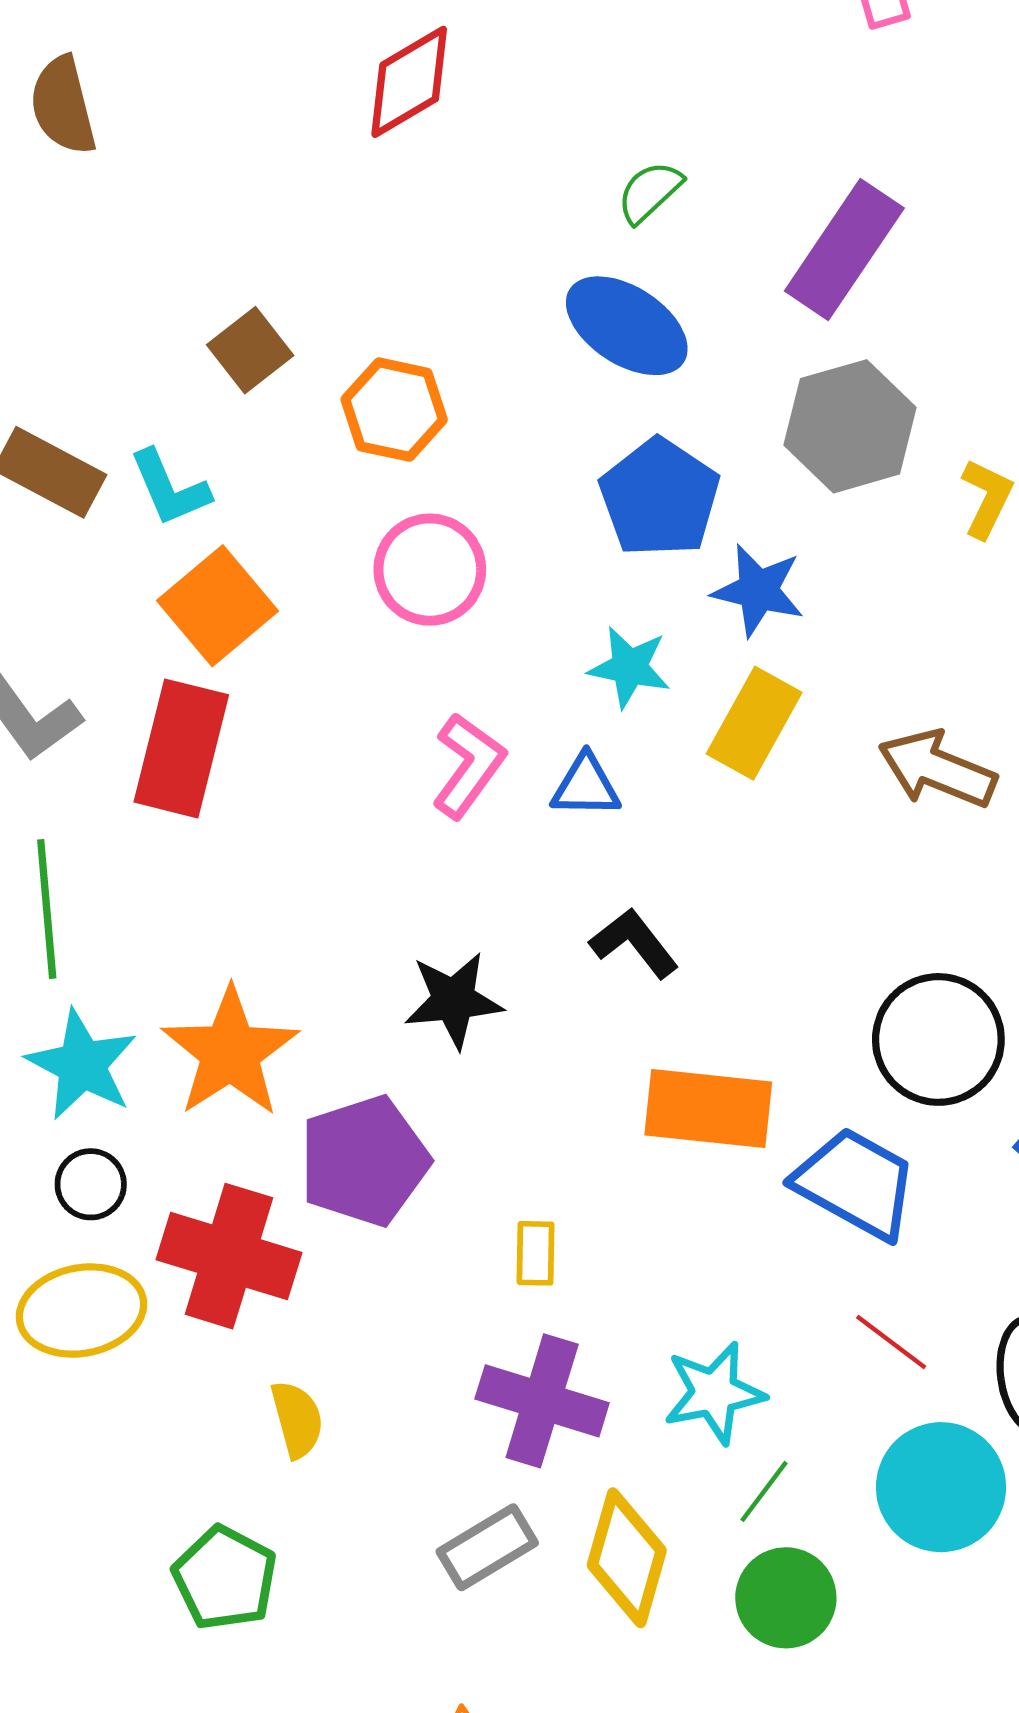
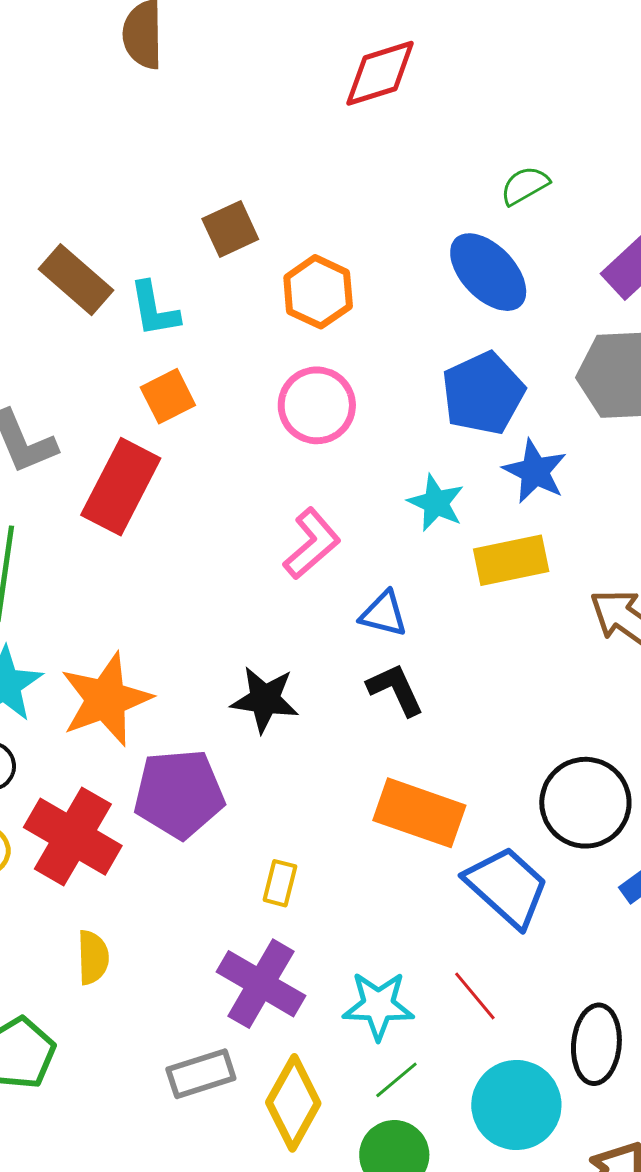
orange square: (218, 606) -> (168, 396), size x0.7
yellow rectangle: (754, 723) -> (511, 560), turned 36
blue triangle: (586, 786) -> (384, 614), moved
red line: (891, 1342) -> (475, 996), moved

